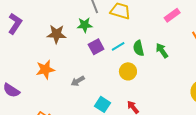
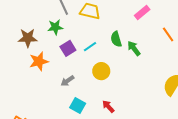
green semicircle: (138, 48) -> (116, 39), moved
orange star: (45, 70) -> (39, 61), moved
gray arrow: (78, 81) -> (67, 81), moved

